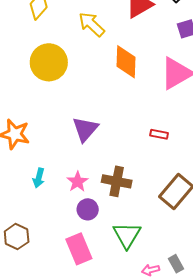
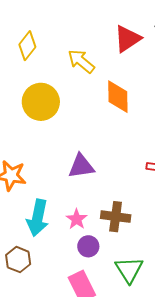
purple triangle: (85, 129) -> (81, 166), turned 44
cyan arrow: (39, 178) -> (38, 218), size x1.8
brown hexagon: (17, 237) -> (18, 260), moved

